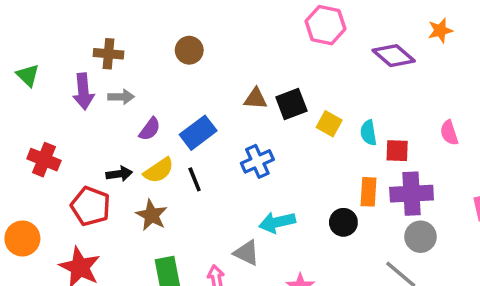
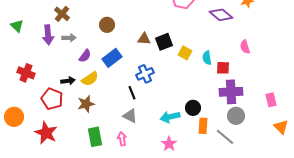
brown circle: (189, 50) -> (107, 25), moved
brown cross: (108, 54) -> (62, 14), turned 35
pink semicircle: (449, 133) -> (245, 47), moved
black line: (195, 179) -> (132, 93), moved
orange rectangle: (369, 192) -> (203, 126), moved
brown star: (152, 215) -> (86, 104), turned 30
cyan arrow: (277, 222) -> (170, 117), moved
gray triangle: (247, 253) -> (130, 116), moved

